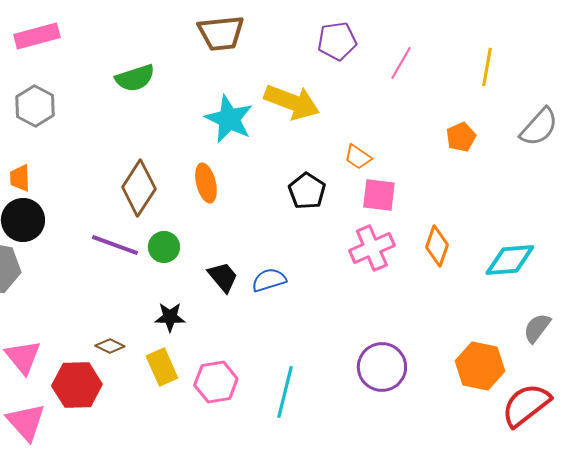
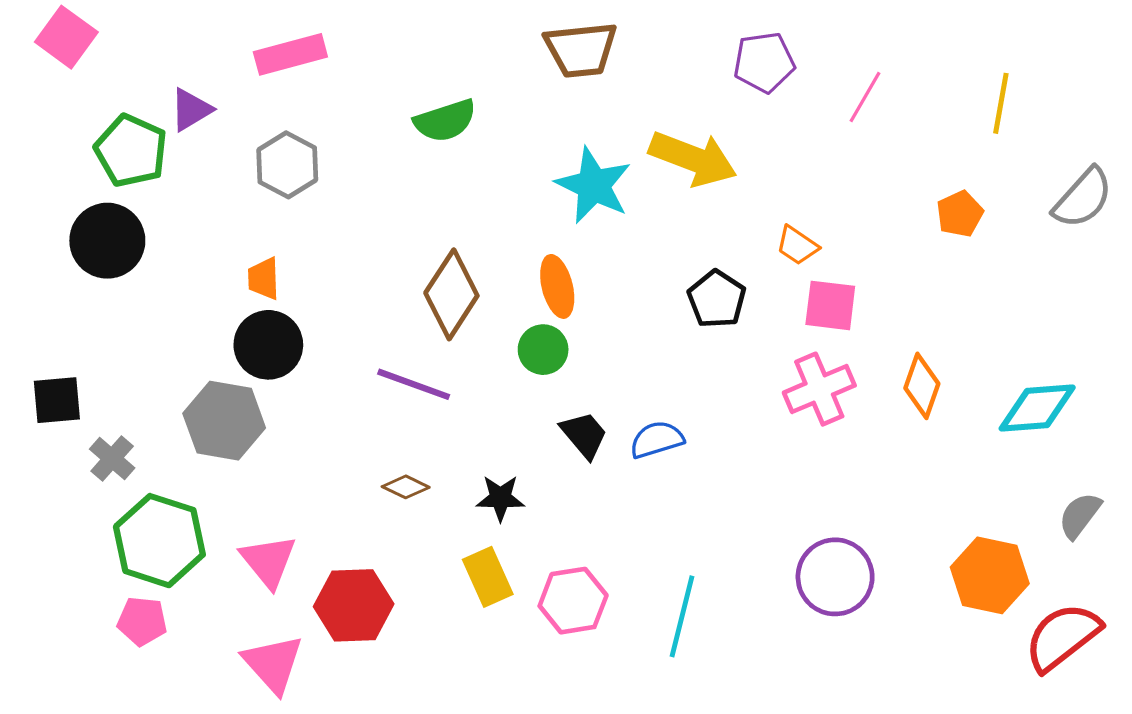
green circle: (164, 247) -> (543, 350), moved
brown diamond: (110, 346) -> (406, 487), moved

